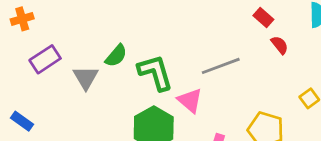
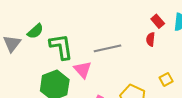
red rectangle: (263, 18) -> (158, 21), moved
red semicircle: (280, 45) -> (151, 39), turned -144

